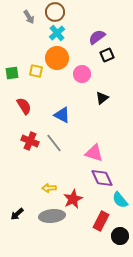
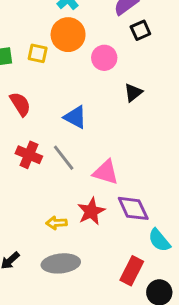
pink triangle: (94, 153) -> (106, 172), moved
red star: (73, 199) -> (91, 211), moved

